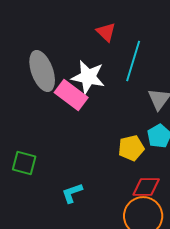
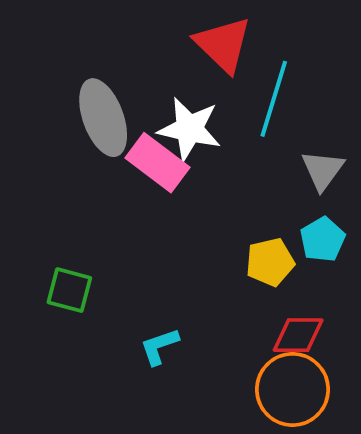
red triangle: (106, 32) -> (223, 44), size x1.6

